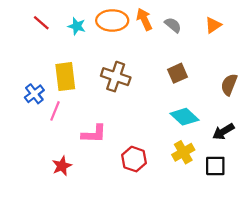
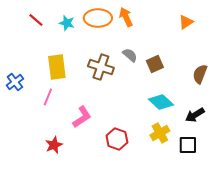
gray semicircle: (173, 25) -> (130, 55), moved
blue cross: (34, 94) -> (15, 82), moved
pink L-shape: (94, 134) -> (82, 117), turned -35

